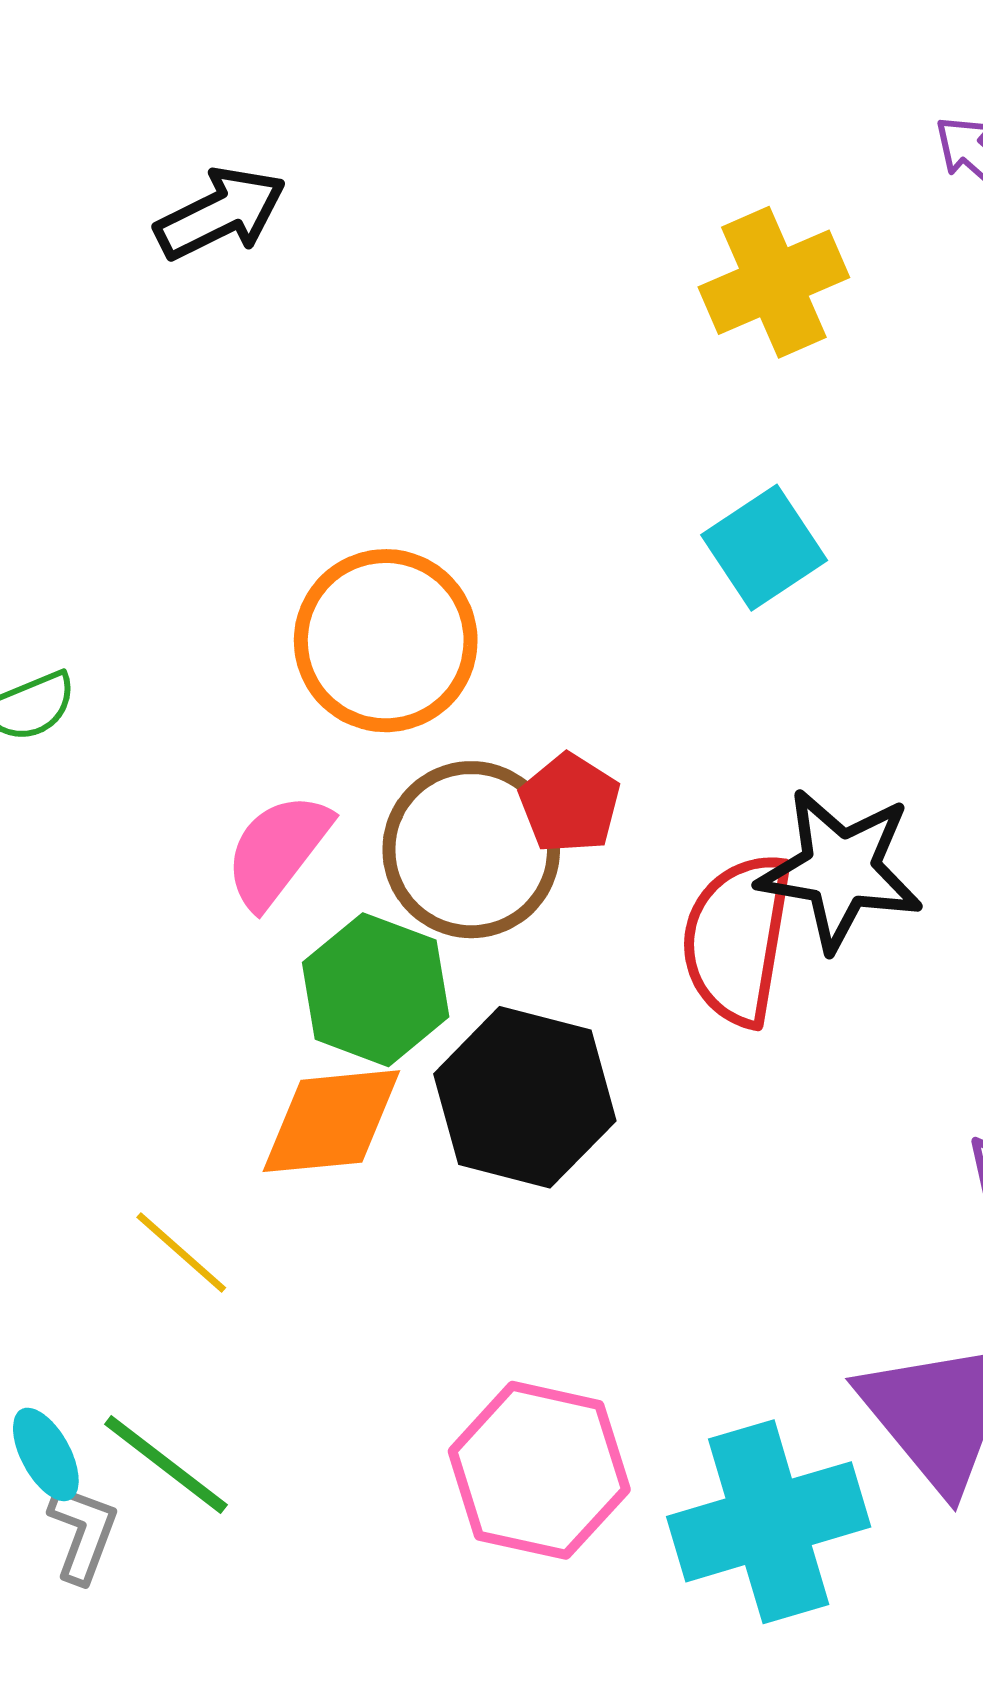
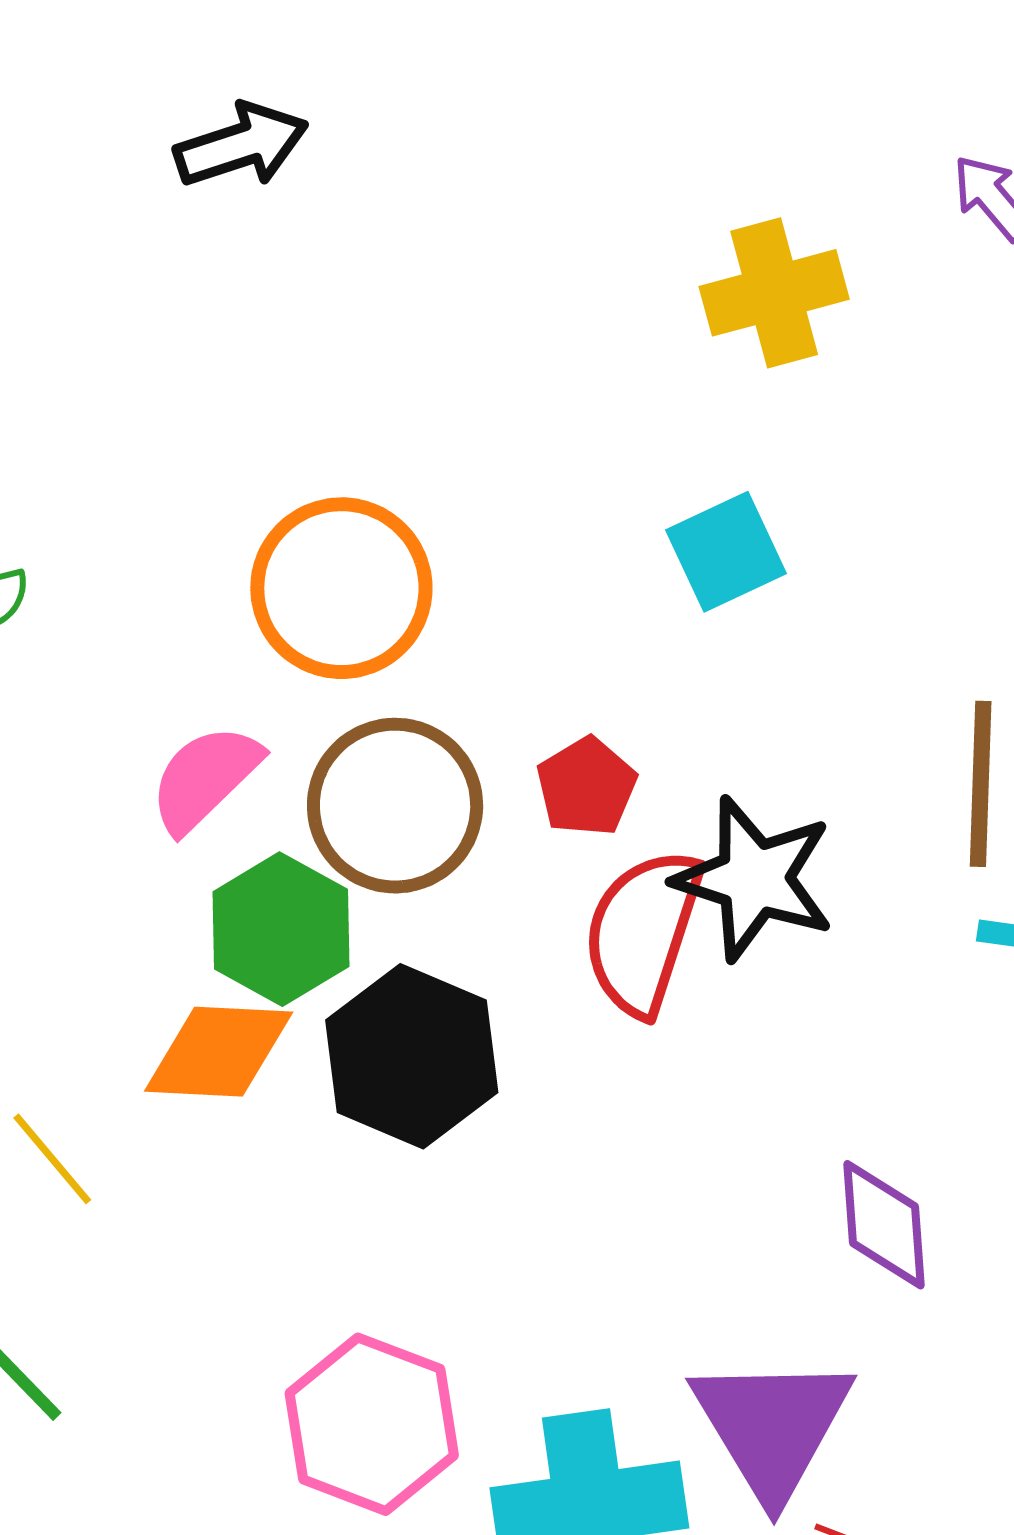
red pentagon: (570, 803) -> (586, 787), moved

